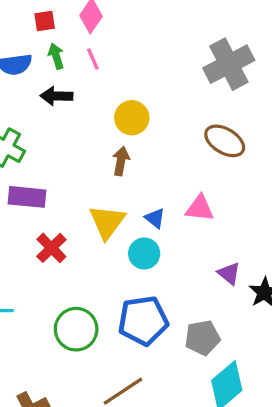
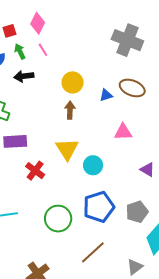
gray cross: (229, 64) -> (127, 40), turned -32
blue triangle: (155, 218) -> (106, 95), moved, turned -48

